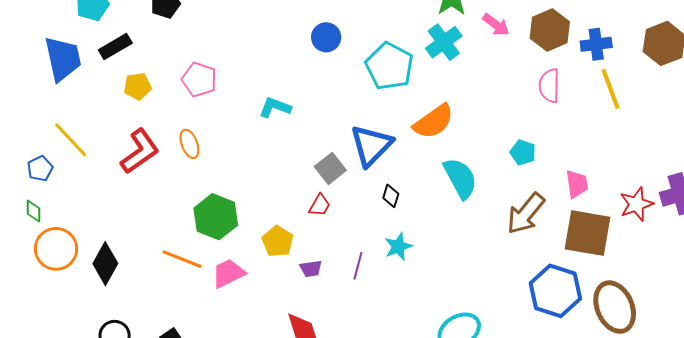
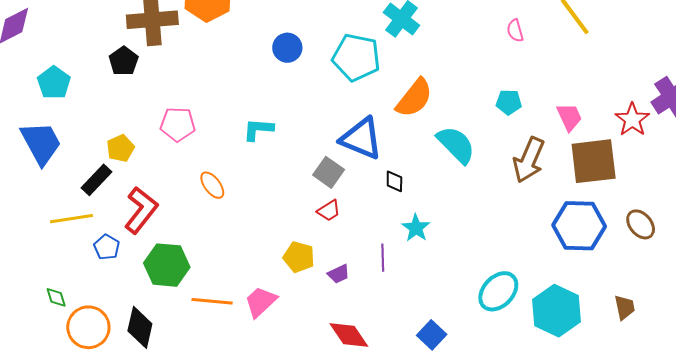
black rectangle: (115, 47) -> (96, 180), moved
pink semicircle: (549, 86) -> (515, 31), size x0.7
yellow line: (71, 140) -> (72, 219), turned -39
orange ellipse: (189, 144) -> (212, 185), moved
blue triangle: (371, 145) -> (361, 139), turned -36
blue pentagon: (40, 169) -> (107, 247), moved
red trapezoid: (320, 205) -> (329, 211), turned 45
green hexagon: (216, 217) -> (167, 265), moved
brown ellipse: (615, 307) -> (641, 224), size x0.6

